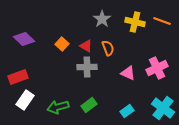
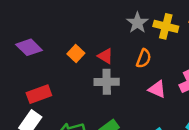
gray star: (102, 19) -> (137, 23), moved
orange semicircle: (108, 48) -> (144, 58), moved, turned 42
red rectangle: (18, 77) -> (39, 94), moved

